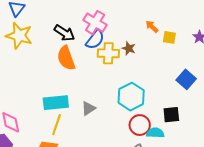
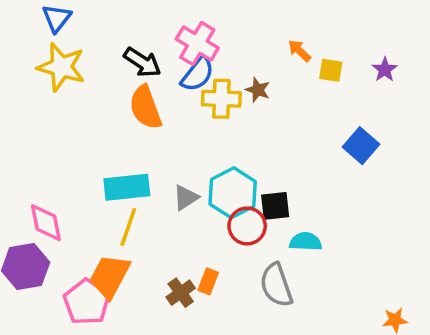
cyan hexagon: (131, 97) -> (233, 193), moved
black square: (171, 115) -> (275, 206), moved
red circle: (140, 125) -> (247, 226), moved

